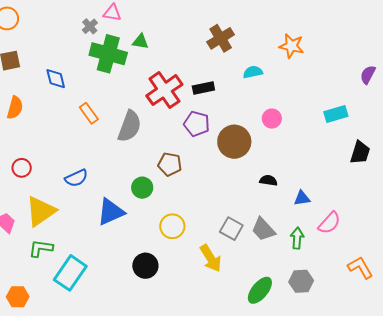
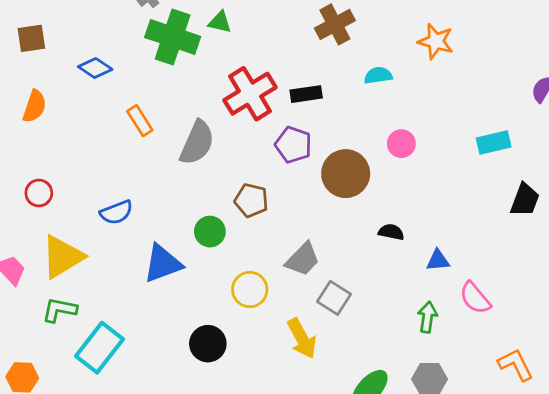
blue diamond: (56, 79) -> (95, 68), turned -45
pink semicircle: (329, 223) -> (475, 298), turned 95
gray trapezoid: (263, 229) -> (303, 259), moved, turned -96

